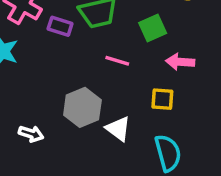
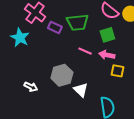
pink arrow: (180, 62) -> (107, 55), moved
yellow square: (162, 99) -> (117, 71), moved

